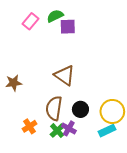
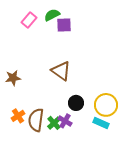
brown semicircle: (54, 108) -> (36, 120), moved
orange cross: (30, 126) -> (18, 116), moved
cyan rectangle: (107, 131) -> (101, 123), turned 49

